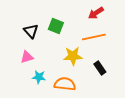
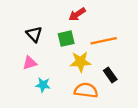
red arrow: (96, 13) -> (77, 14), moved
green square: (56, 26) -> (66, 39), moved, turned -35
orange semicircle: (65, 84) -> (86, 90), moved

